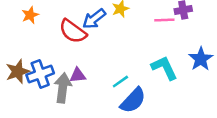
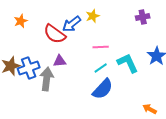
pink line: (164, 20) -> (101, 47), moved
purple triangle: (78, 75) -> (60, 61), moved
cyan line: (120, 82) -> (101, 68), moved

